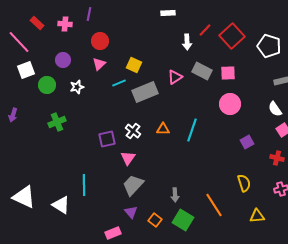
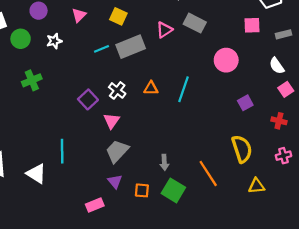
pink square: (228, 73) -> (252, 25), moved
cyan line: (119, 83) -> (101, 49), moved
purple square: (107, 139) -> (88, 99), turned -30
yellow semicircle: (244, 183) -> (242, 149), size x1.4
orange square: (155, 220) -> (142, 190), turned -32

